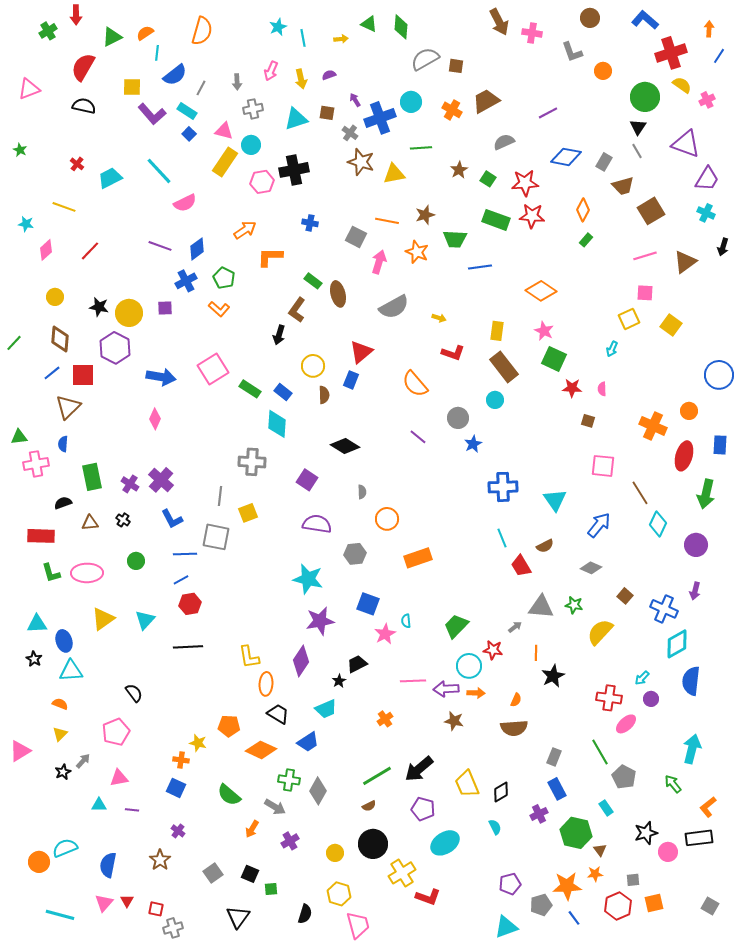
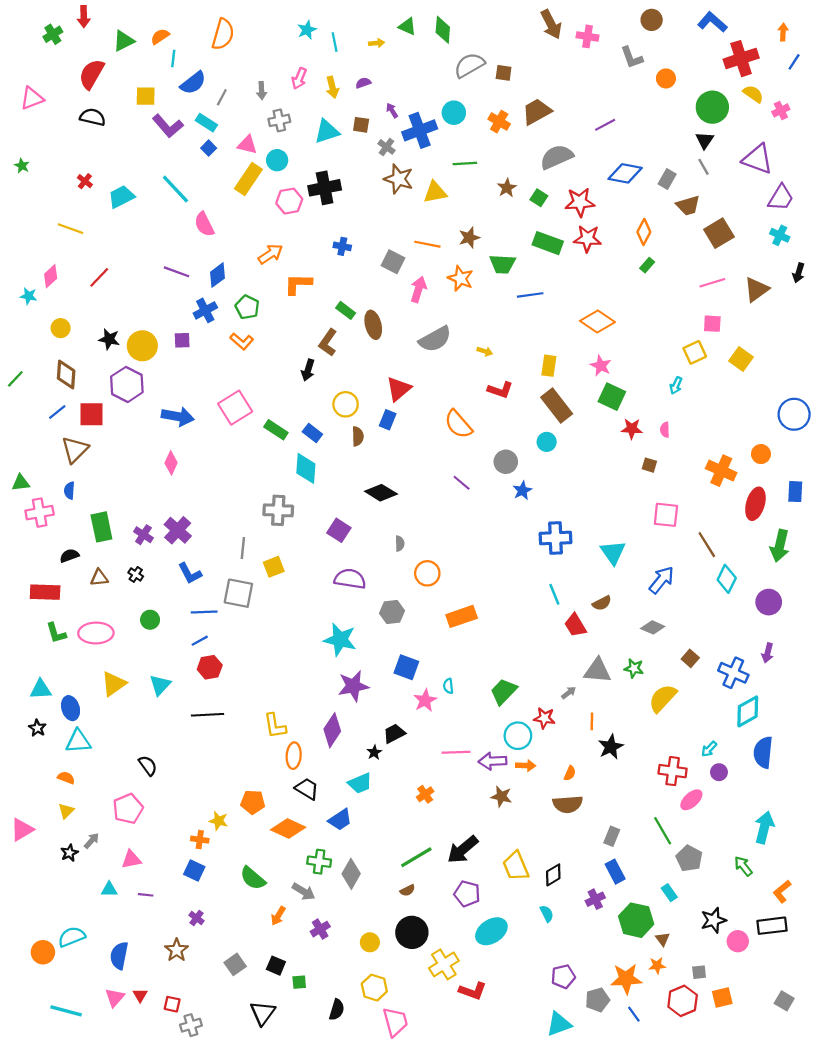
gray semicircle: (504, 142) -> (557, 157), size x1.4
pink semicircle: (185, 203) -> (204, 224), turned 90
cyan star: (26, 224) -> (29, 296), moved

